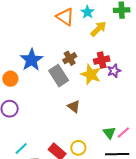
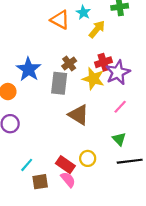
purple star: (114, 71) -> (118, 72), size x1.6
gray rectangle: (59, 76) -> (59, 83), turned 45
brown triangle: (74, 107) -> (79, 115), size x1.5
pink line: (123, 132) -> (120, 107), moved

